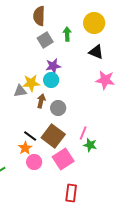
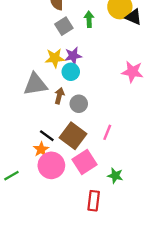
black triangle: (96, 52) -> (134, 17), moved
yellow star: (31, 83) -> (55, 58), moved
gray triangle: (20, 91) -> (35, 84), size x1.6
green star: (90, 145) -> (115, 176), moved
pink circle: (34, 162) -> (51, 165), size x1.5

